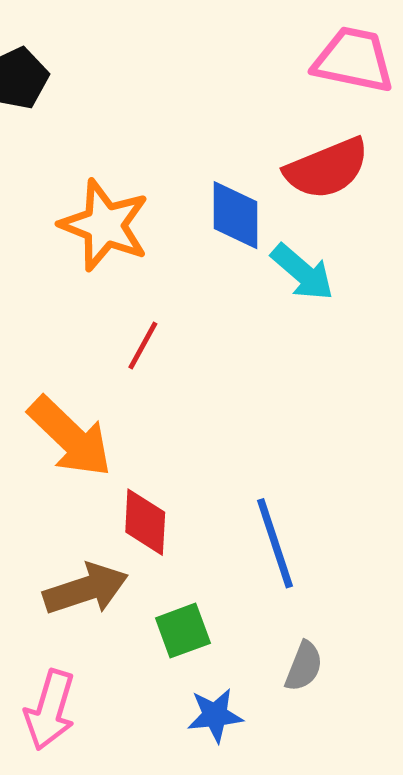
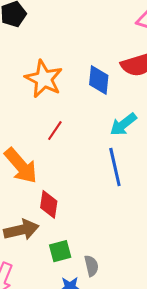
cyan arrow: (302, 272) -> (123, 124), moved, turned 96
blue line: (275, 543) -> (115, 167), moved
gray semicircle: (304, 666) -> (91, 266), moved, turned -40

